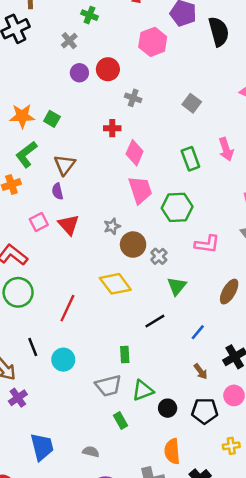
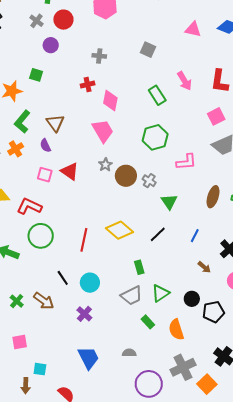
red circle: (108, 69) -> (63, 20), moved
green square: (52, 119) -> (36, 75), moved
pink trapezoid: (140, 190) -> (103, 131), moved
purple semicircle: (58, 191) -> (45, 146), moved
pink square: (39, 222) -> (45, 175), turned -35
yellow diamond: (115, 284) -> (119, 230), moved
purple cross: (18, 398) -> (84, 314), moved
black circle: (168, 408) -> (192, 299), moved
black pentagon: (205, 411) -> (213, 312), moved
orange semicircle: (172, 451) -> (176, 330), moved

